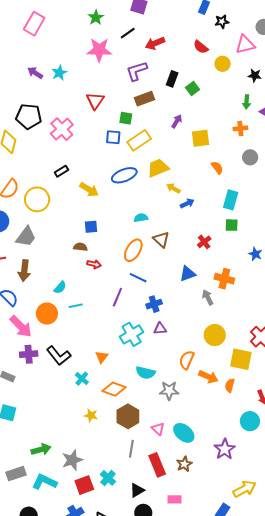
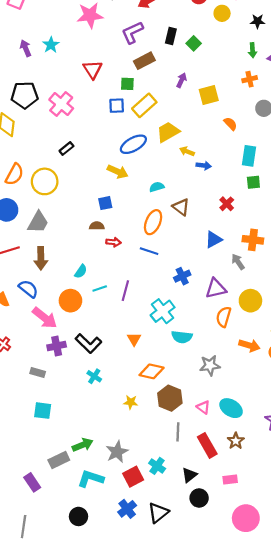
purple arrow: (35, 73) -> (26, 48), turned 42
yellow arrow: (89, 189) -> (118, 172), moved
blue arrow: (187, 203) -> (204, 165), turned 40
blue line: (138, 278) -> (149, 251), moved
purple line: (117, 297) -> (125, 291), moved
purple triangle: (160, 329) -> (216, 288), moved, size x1.5
orange semicircle: (187, 360) -> (224, 317), moved
cyan semicircle: (146, 373) -> (182, 337), moved
cyan cross: (82, 379) -> (94, 376), moved
gray rectangle: (16, 474) -> (59, 460), moved

